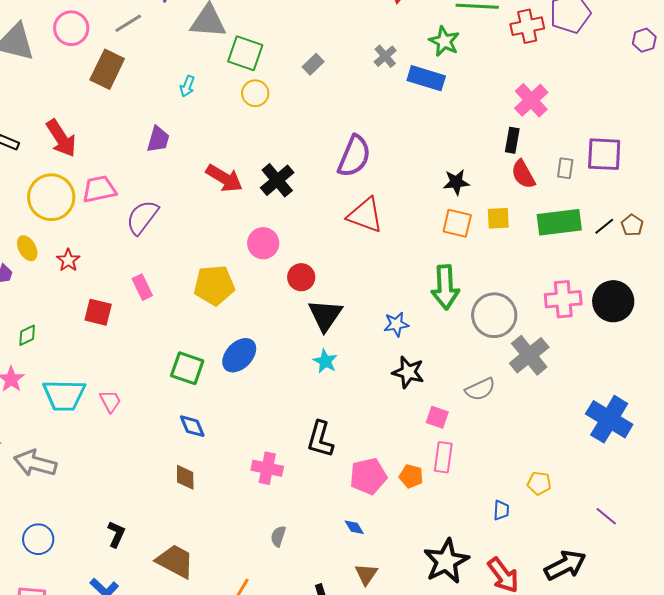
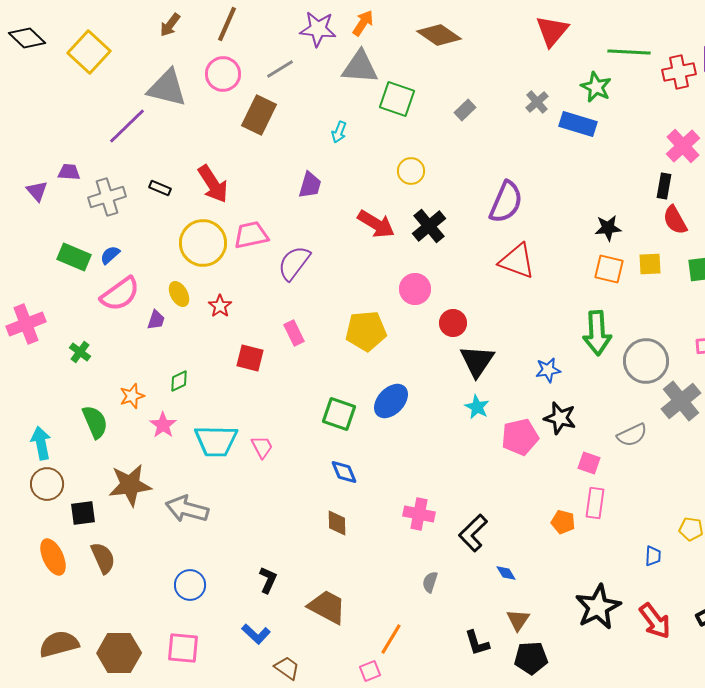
yellow circle: (255, 93) -> (411, 171), moved
black L-shape: (320, 439) -> (473, 533), moved, turned 30
pink pentagon: (368, 476) -> (520, 437), moved

